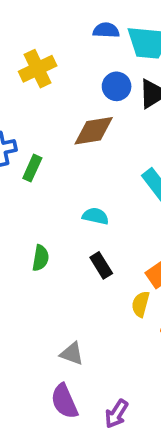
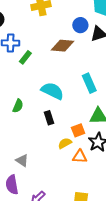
cyan semicircle: (95, 216) -> (52, 91), size x1.6
yellow semicircle: (141, 304) -> (65, 143), turned 32

